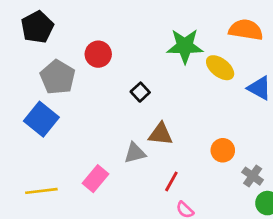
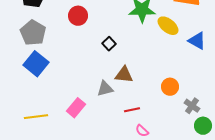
gray pentagon: (58, 77) -> (33, 33), moved
red line: (171, 181) -> (132, 110), turned 49

